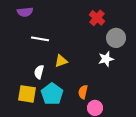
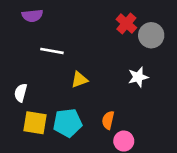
gray circle: (116, 38) -> (151, 35), moved
white semicircle: (39, 72) -> (21, 93), moved
cyan pentagon: (52, 94) -> (68, 123), turned 30

